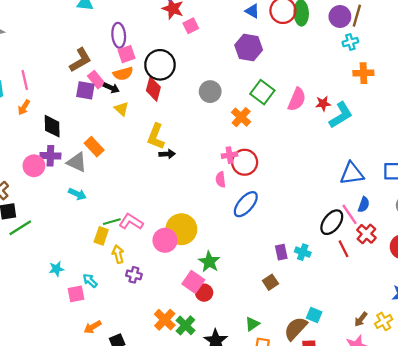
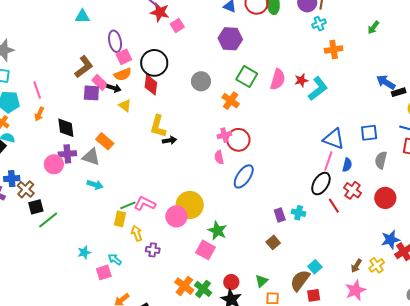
blue triangle: (352, 173) -> (334, 139), turned 35
pink line: (350, 214) -> (328, 161), moved, turned 60
red circle: (204, 293) -> (231, 282), moved
cyan square: (314, 315) -> (315, 267), turned 32

